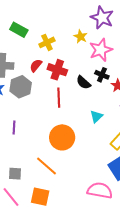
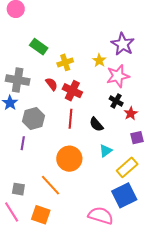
red semicircle: (36, 65) -> (52, 84), turned 96
black semicircle: (83, 82) -> (96, 124), moved
gray hexagon: (21, 87) -> (33, 119), moved
cyan triangle: (96, 116) -> (106, 151), moved

